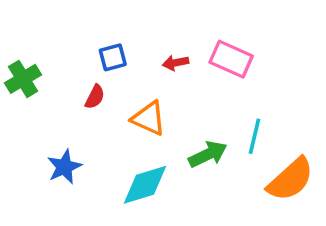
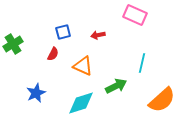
pink rectangle: (231, 59) -> (135, 15), moved
cyan line: (255, 136) -> (142, 63), moved

